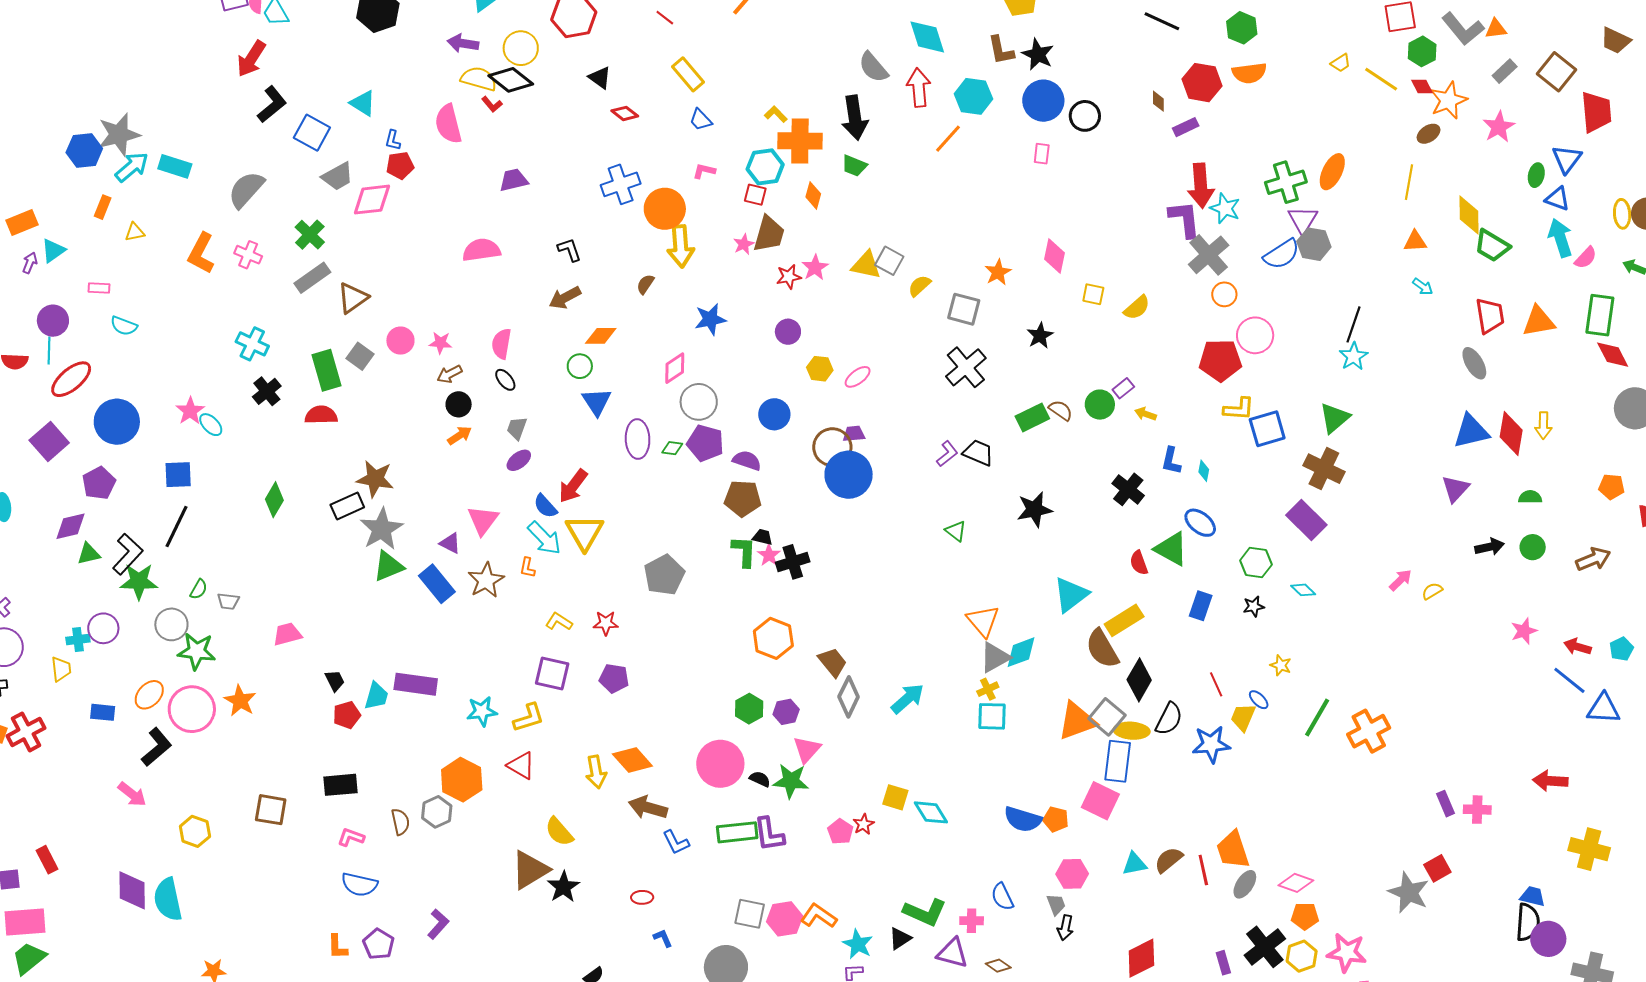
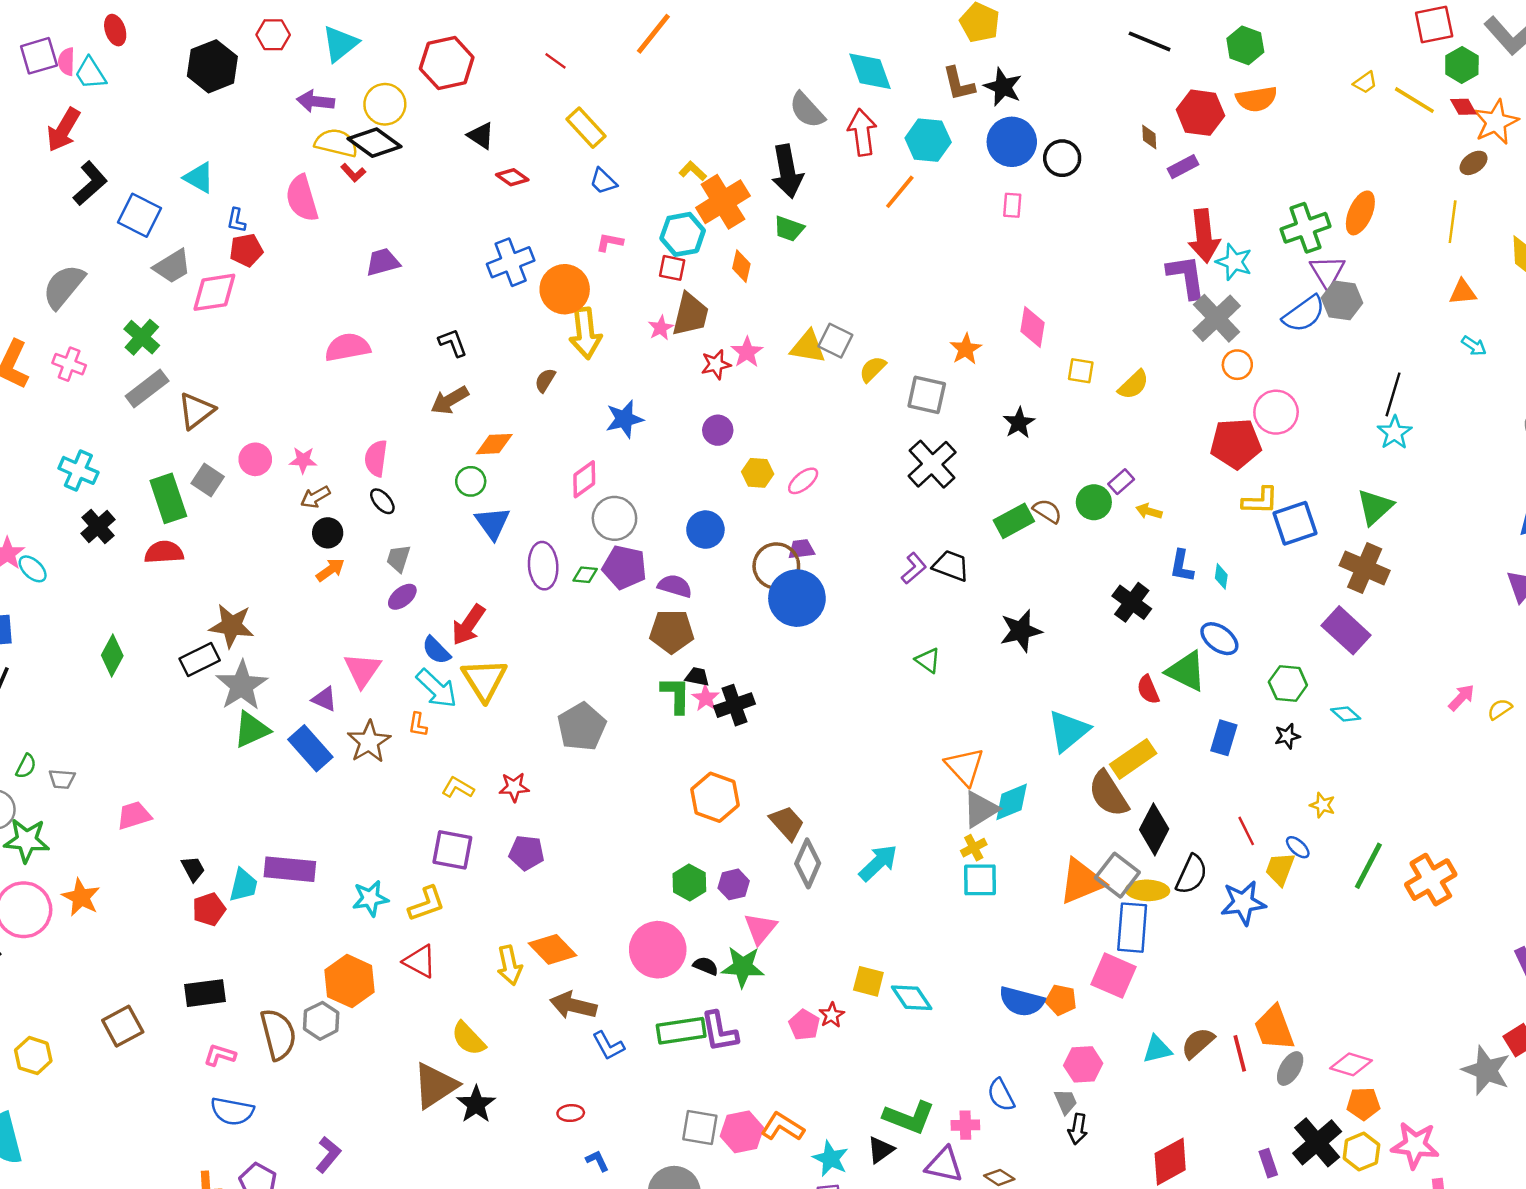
orange cross: (800, 141) -> (723, 202), turned -30
brown square: (271, 810) -> (123, 1026), turned -36
brown semicircle: (400, 822) -> (278, 1034), size x1.6

